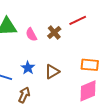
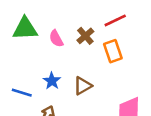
orange rectangle: (90, 65) -> (113, 51), moved, turned 66

